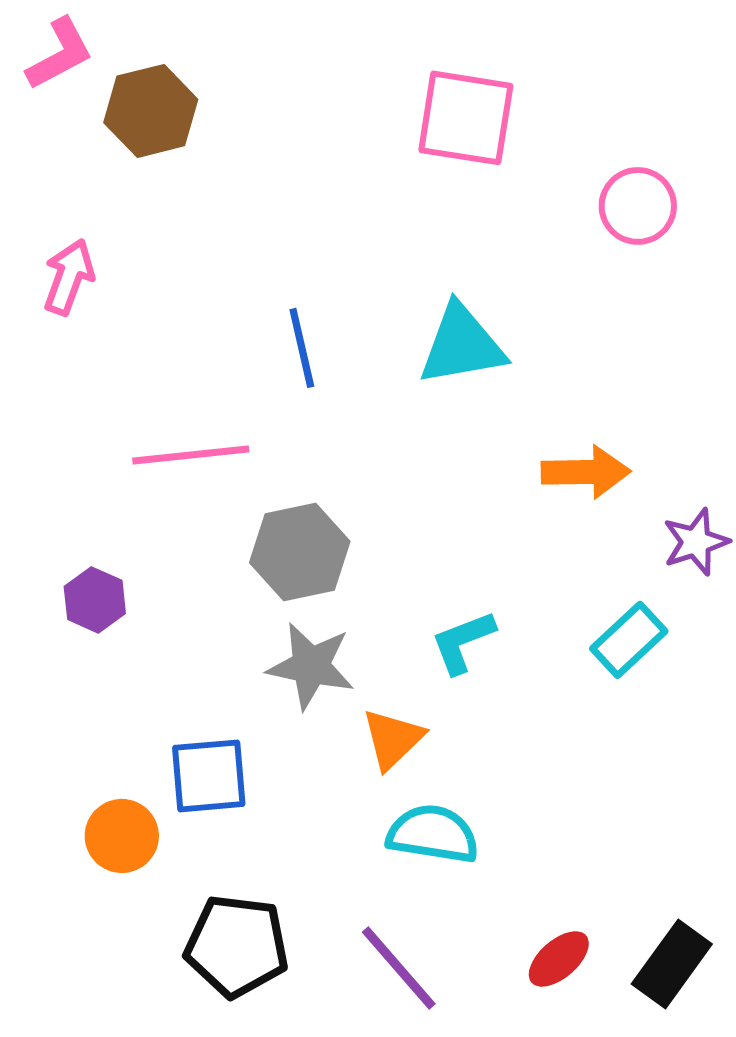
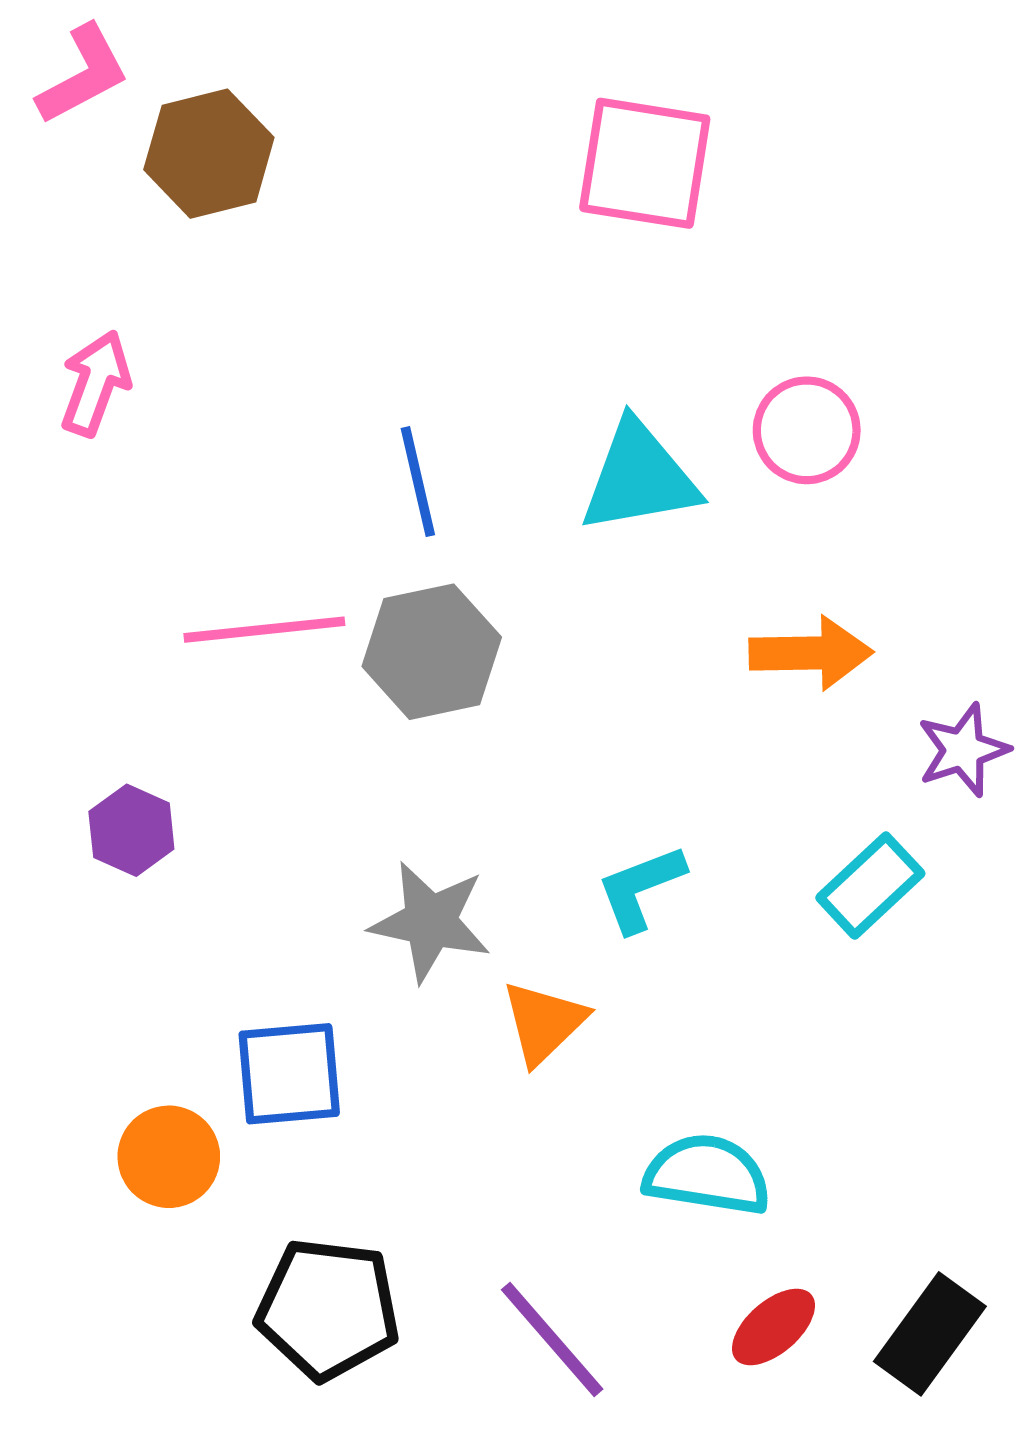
pink circle: (638, 206) -> (807, 430), moved
gray hexagon: (300, 552) -> (432, 652), moved
cyan semicircle: (433, 834) -> (707, 1175), moved

